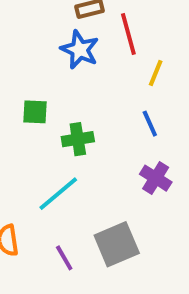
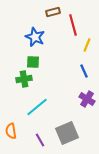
blue star: (80, 50) -> (35, 37), moved
green square: (35, 112) -> (33, 62), moved
green cross: (78, 139) -> (24, 79), moved

